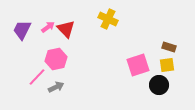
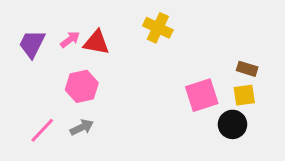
red triangle: (66, 29) -> (96, 42), turned -36
pink line: (37, 77) -> (42, 130), moved

